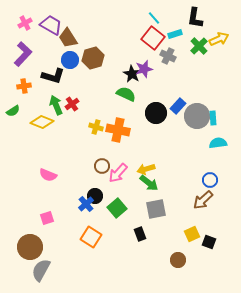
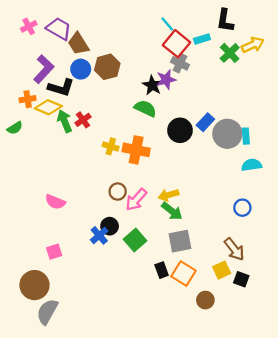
cyan line: (154, 18) -> (167, 24), moved
purple L-shape: (23, 54) -> (44, 69), moved
gray cross: (168, 56) -> (180, 63), moved
yellow diamond: (42, 122) -> (48, 107), moved
brown arrow: (203, 200) -> (234, 249), moved, turned -85
orange square: (91, 237) -> (183, 274), moved

